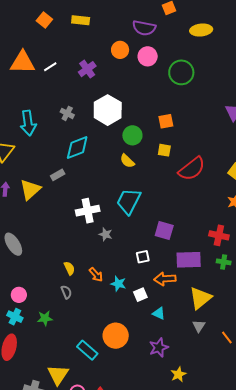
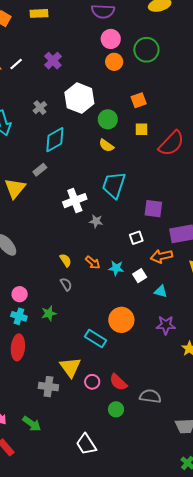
orange circle: (120, 50) -> (114, 62), moved
gray cross: (67, 113) -> (40, 108), turned 32
purple star: (159, 348) -> (166, 325), turned 30

